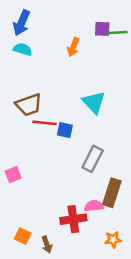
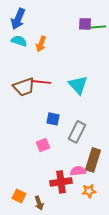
orange arrow: (73, 47) -> (41, 44), moved
red line: (44, 123) -> (41, 82), moved
blue square: (65, 130) -> (53, 119), moved
pink square: (13, 175) -> (43, 145), moved
orange star: (113, 240) -> (89, 191), moved

